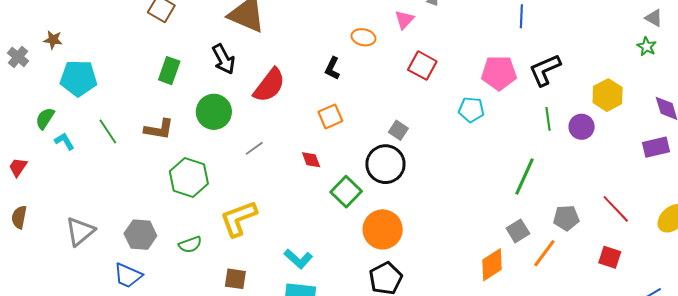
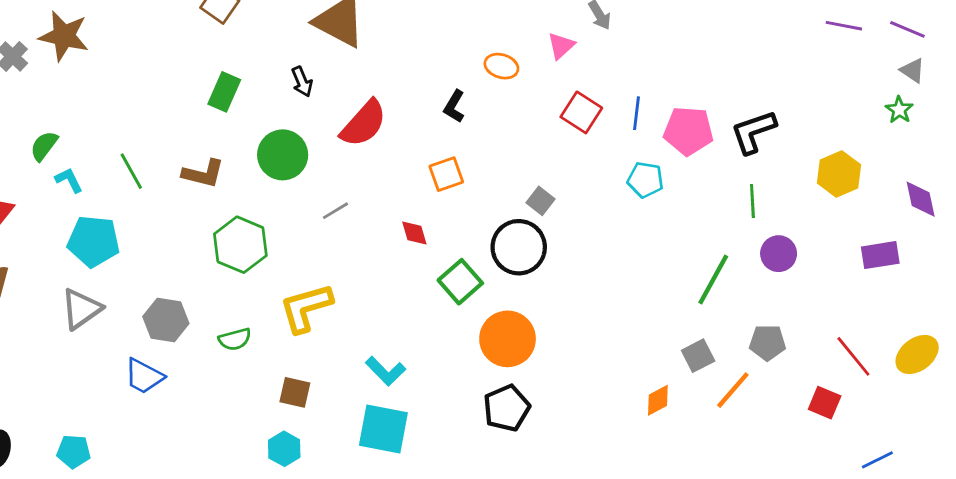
blue line: (521, 16) -> (636, 113), moved
brown star: (53, 40) -> (64, 36), size x1.8
black arrow: (224, 59) -> (302, 82), size x0.7
cyan pentagon: (78, 78) -> (94, 241), moved
purple circle: (582, 127) -> (779, 254), moved
purple rectangle: (656, 147) -> (880, 255), moved
red line: (616, 209) -> (853, 356), moved
orange diamond: (492, 265) -> (658, 400), size x0.7

